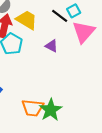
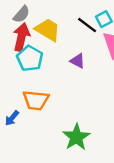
orange trapezoid: (33, 108) -> (36, 100), moved

